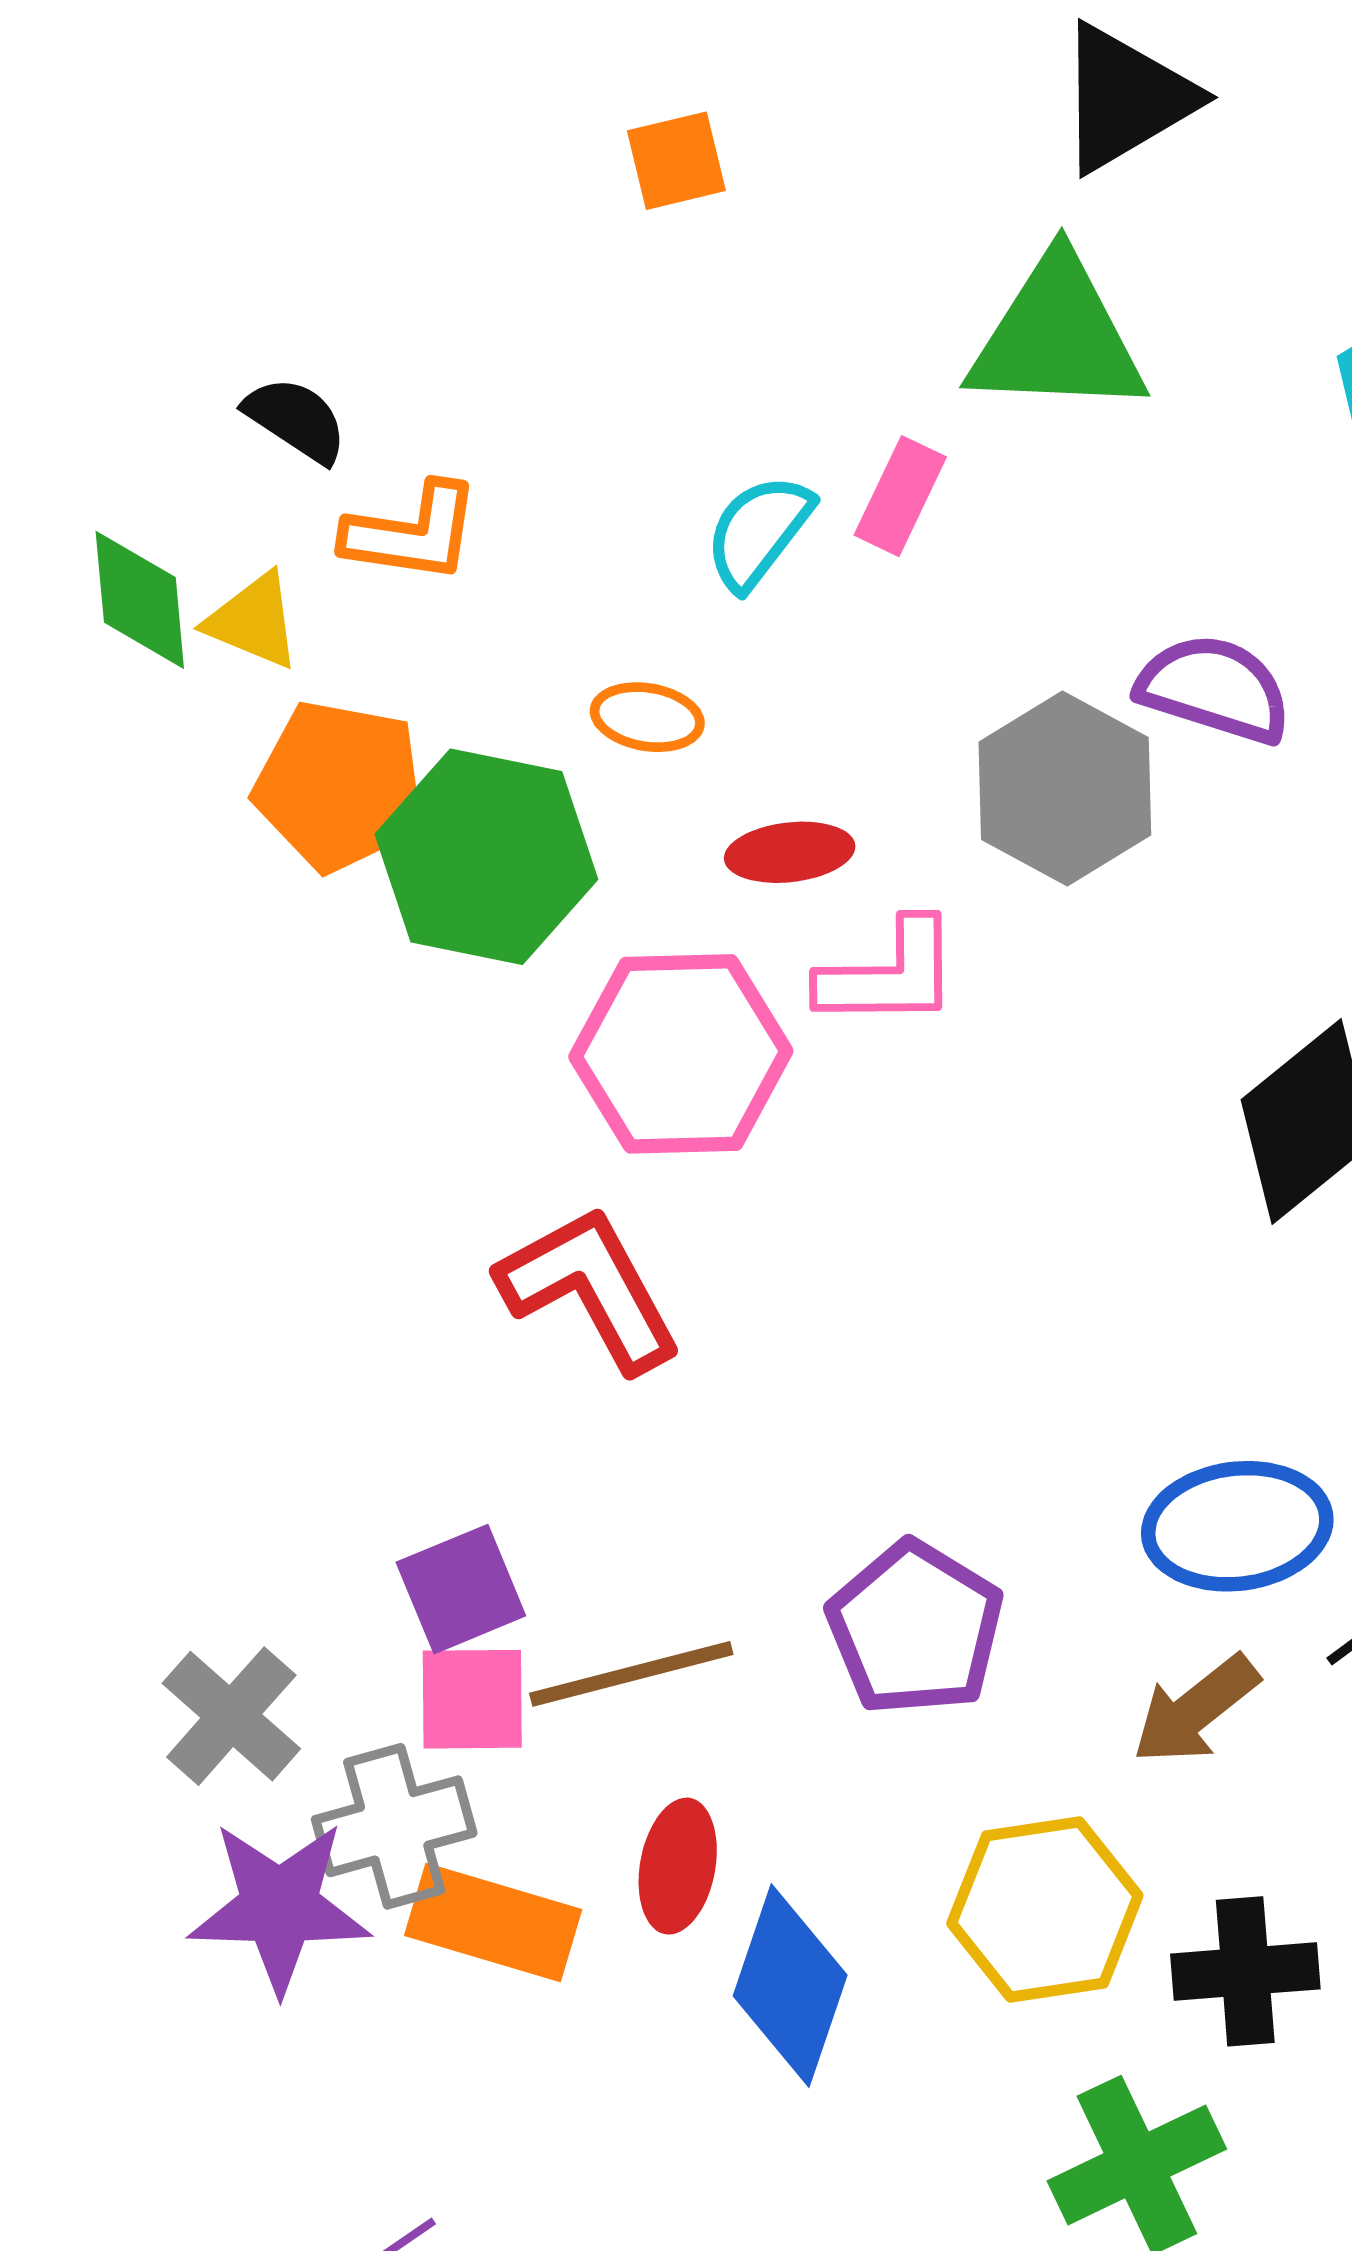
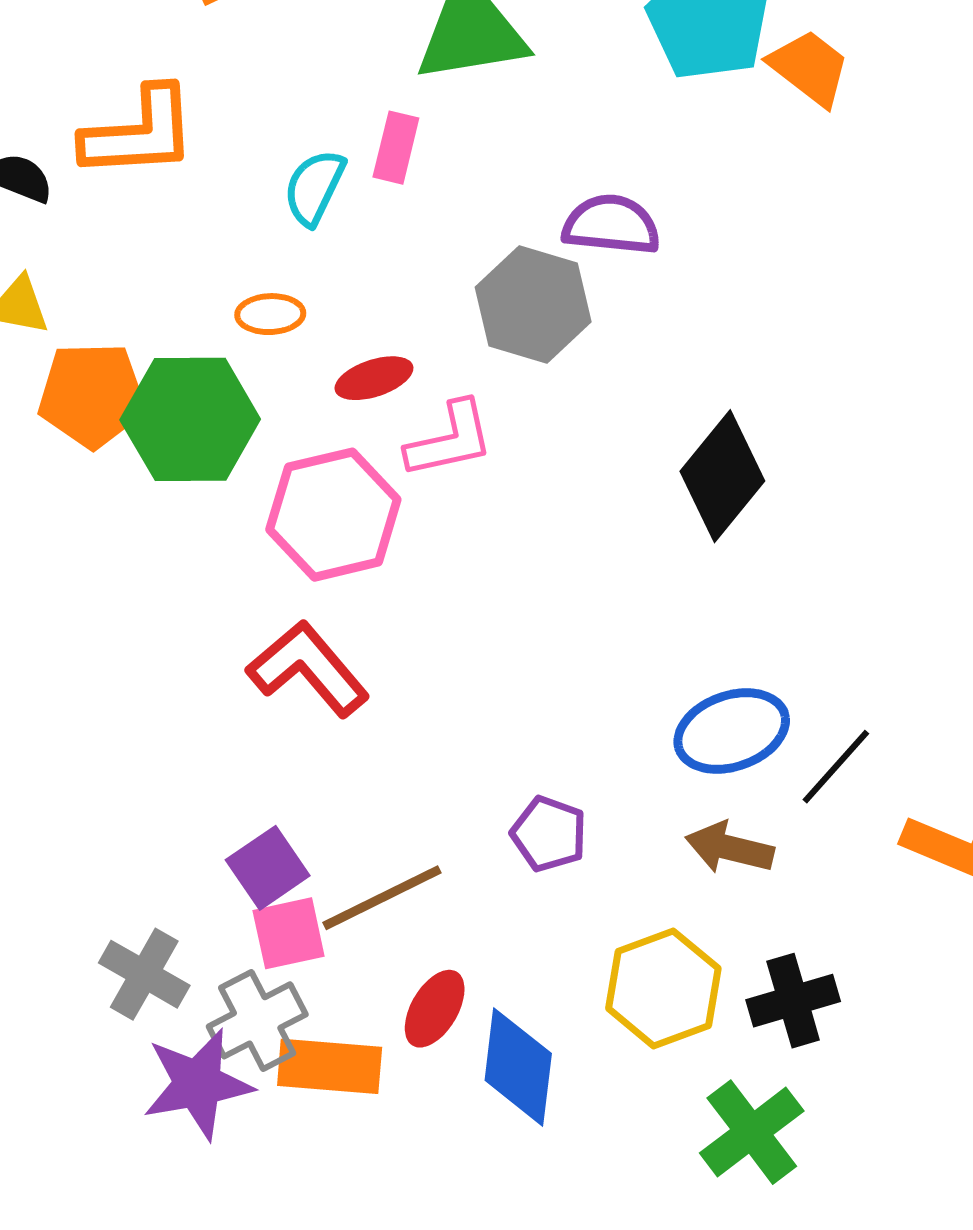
orange L-shape: (412, 533) -> (139, 133), moved, size x1.4
purple pentagon: (915, 1628) -> (549, 834), size x0.7
brown arrow: (1195, 1710) -> (730, 848), turned 64
red ellipse: (678, 1866) -> (435, 1009), turned 32

